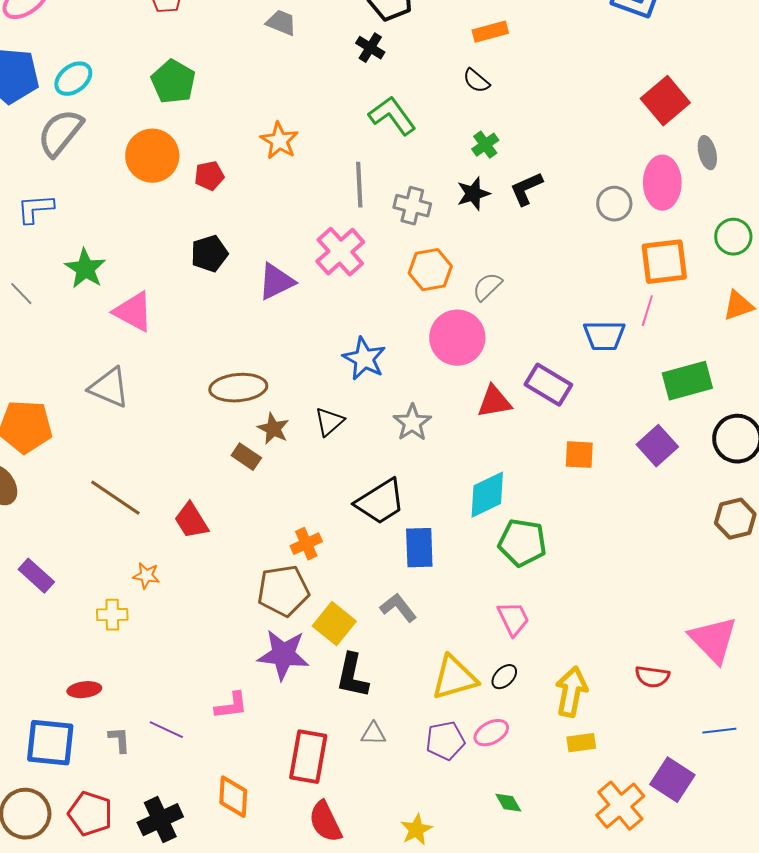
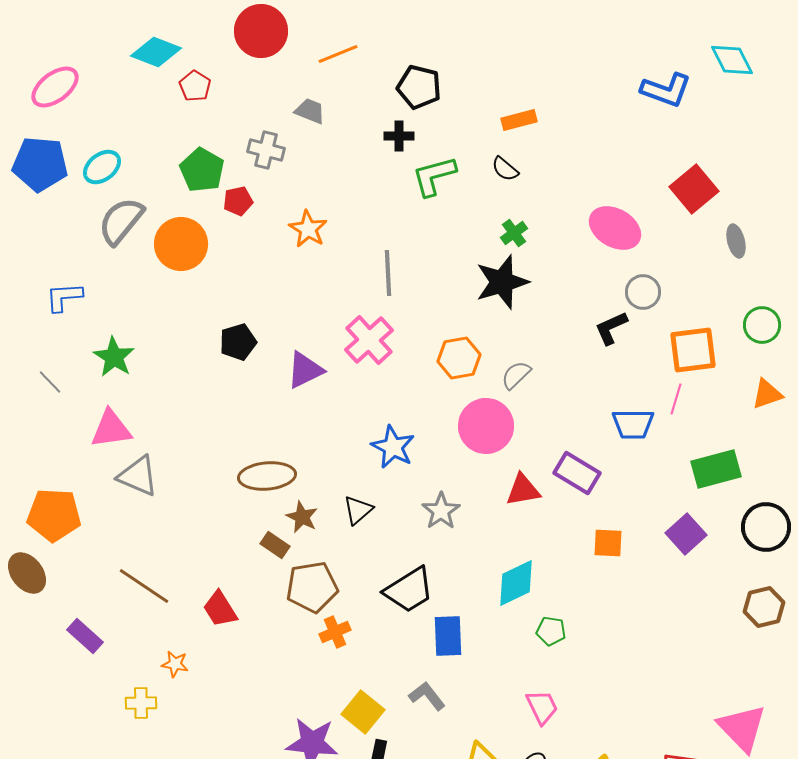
black cross: (370, 48) -> (399, 136), turned -32
green L-shape: (392, 116) -> (434, 176), moved, turned -69
gray semicircle: (60, 133) -> (121, 221), moved
red pentagon: (209, 176) -> (238, 201), moved
pink ellipse: (662, 183) -> (615, 228), moved, turned -60
black L-shape: (526, 189) -> (611, 328), moved
black star: (473, 194) -> (502, 282), size x1.6
gray cross: (412, 206) -> (266, 150), moved
pink triangle: (133, 312) -> (111, 429), moved, turned -36
green pentagon: (522, 543) -> (551, 631), size x0.6
purple rectangle: (36, 576) -> (85, 636), moved
brown pentagon: (283, 591) -> (312, 587), moved

